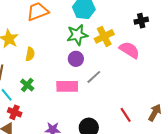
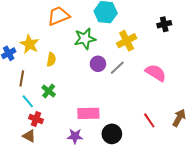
green star: (77, 35) -> (85, 39), moved
pink semicircle: (129, 50) -> (156, 73), moved
gray line: (94, 77) -> (117, 68), moved
pink rectangle: (67, 86) -> (88, 113), moved

